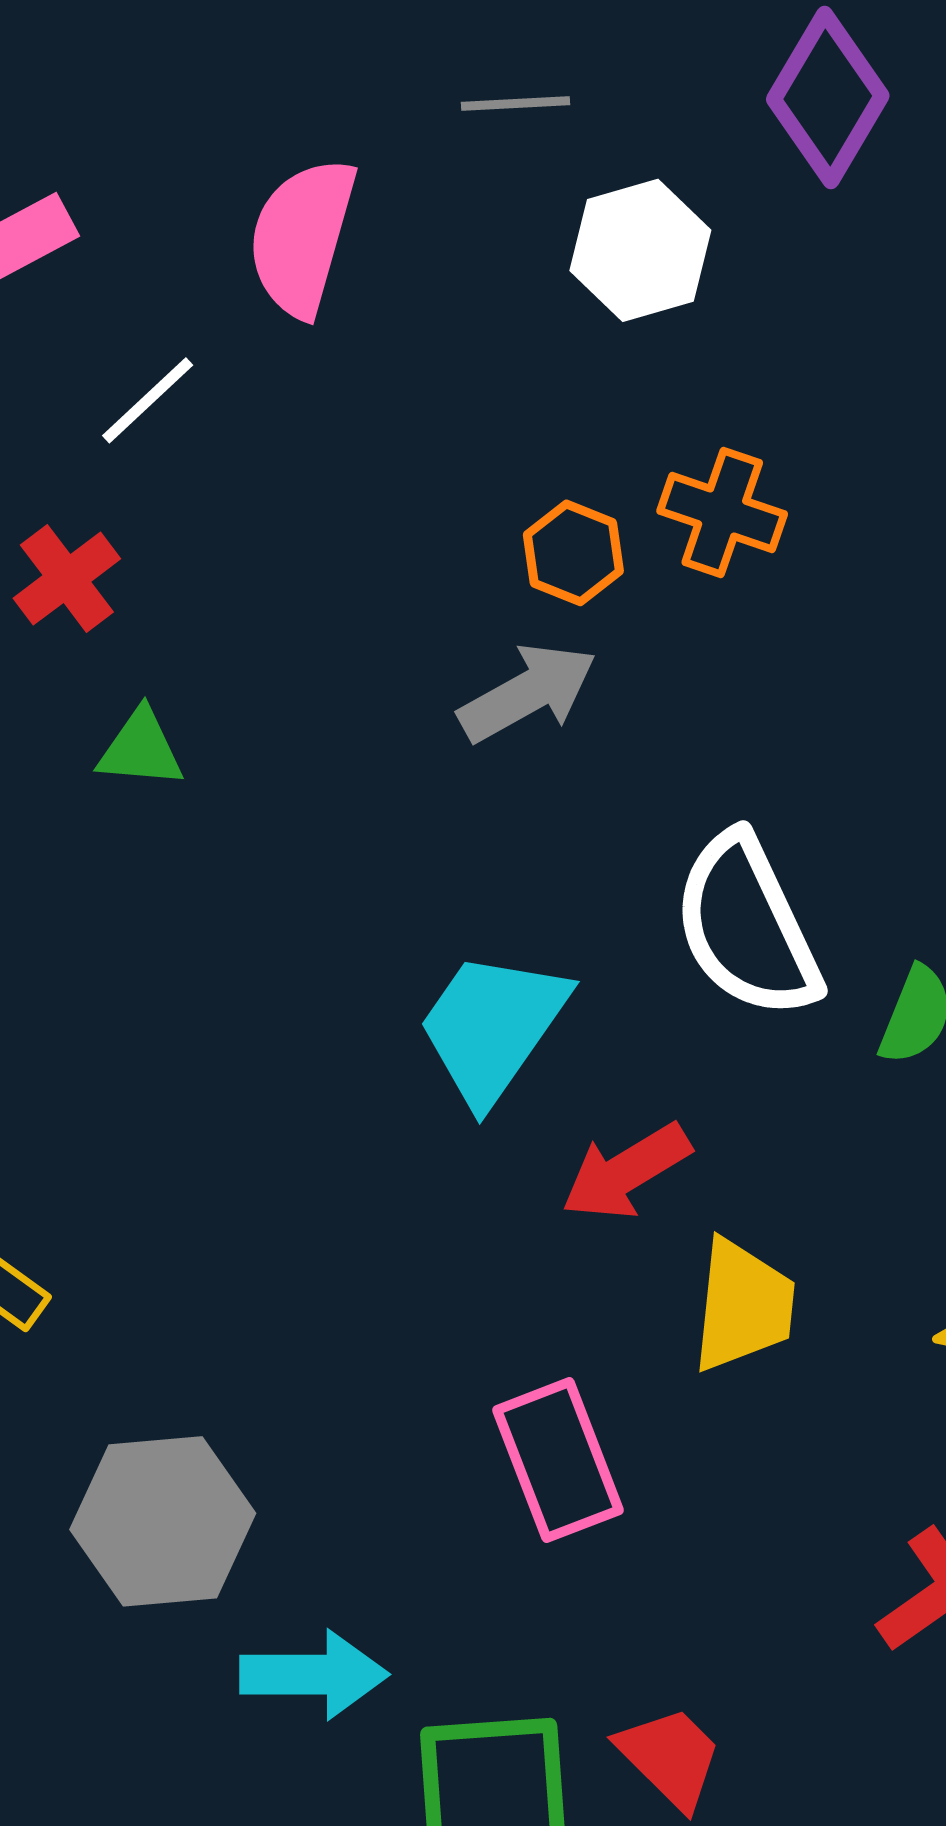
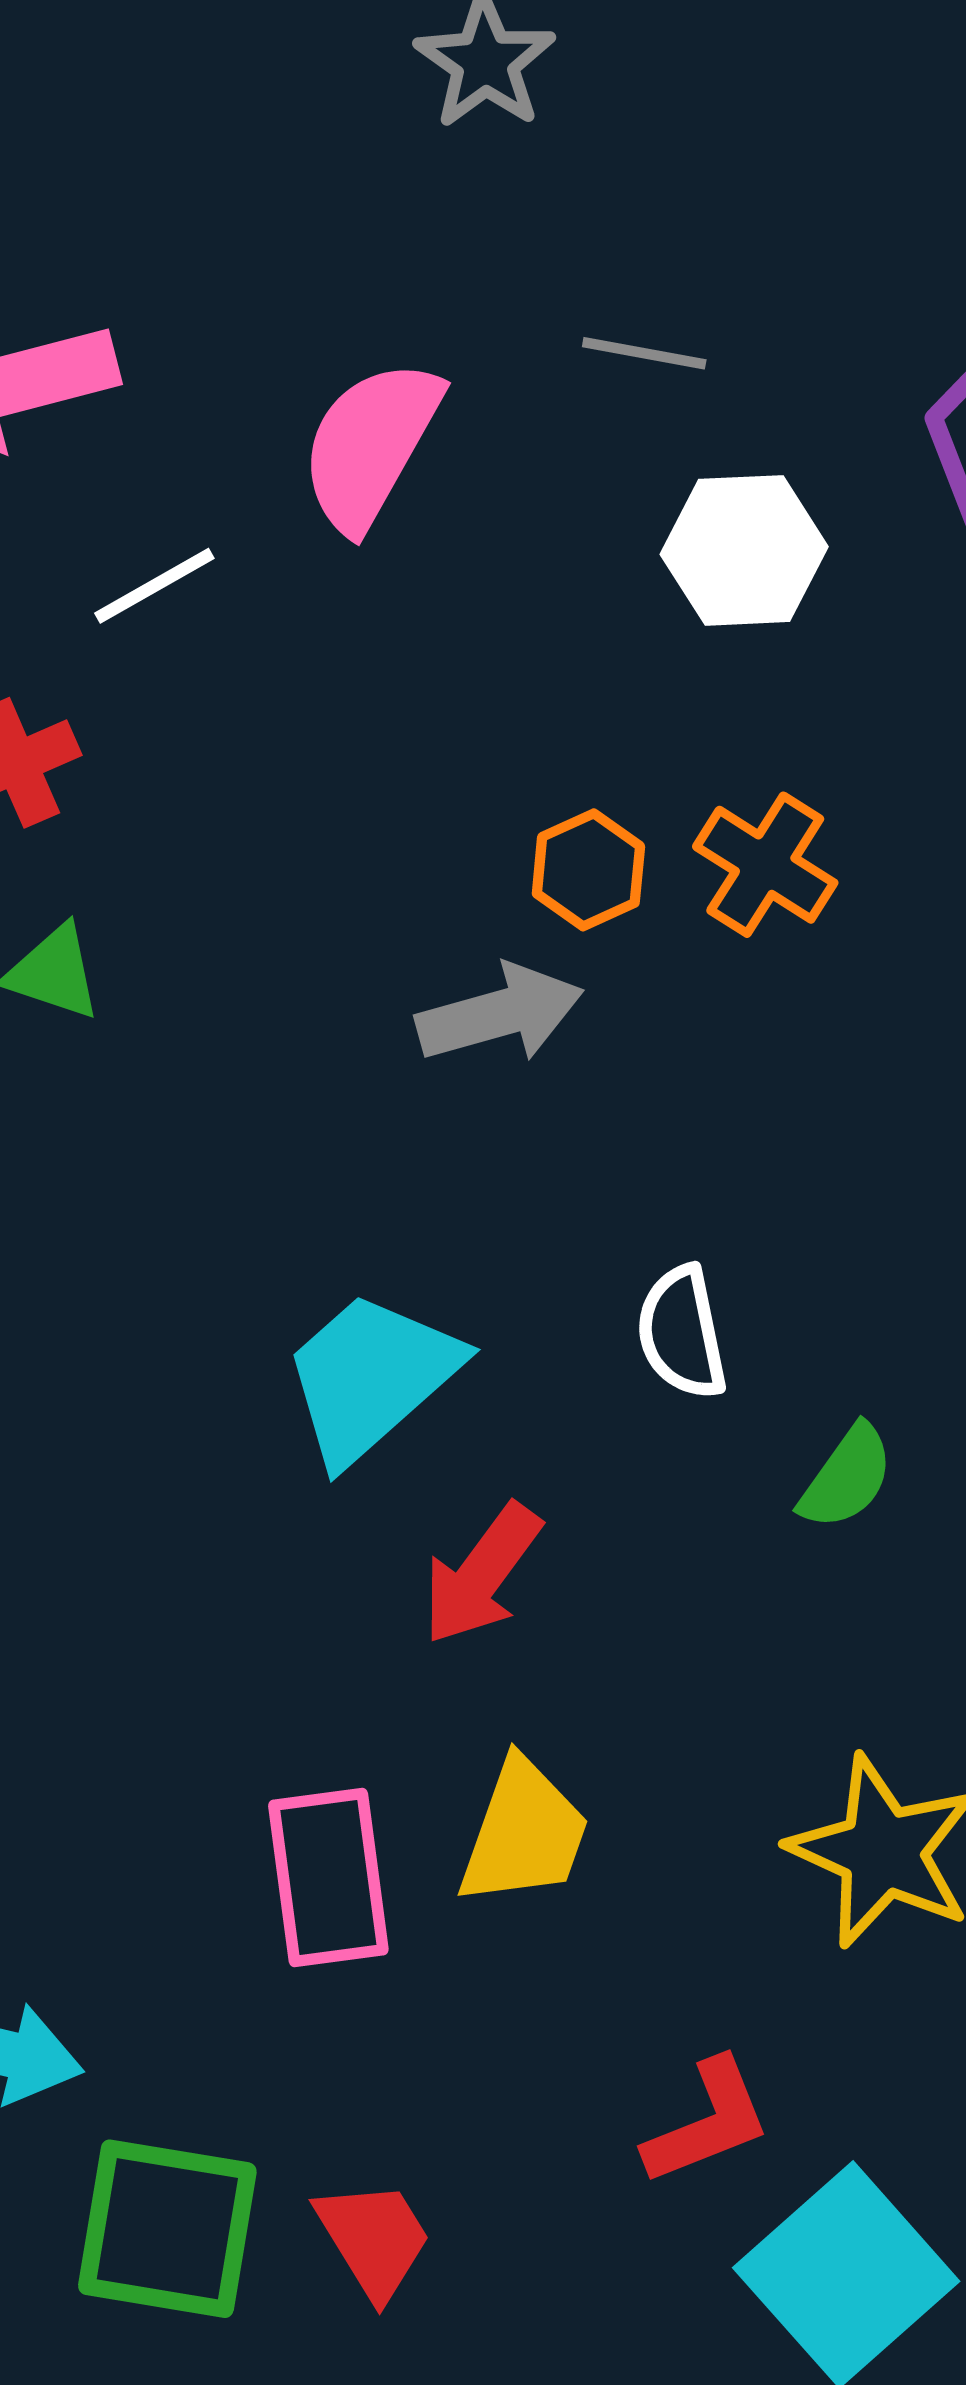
white semicircle: (747, 926) -> (682, 1333), size x0.6
red arrow: (626, 1172) -> (482, 1574), turned -36
yellow trapezoid: (743, 1305) -> (524, 1833), moved

